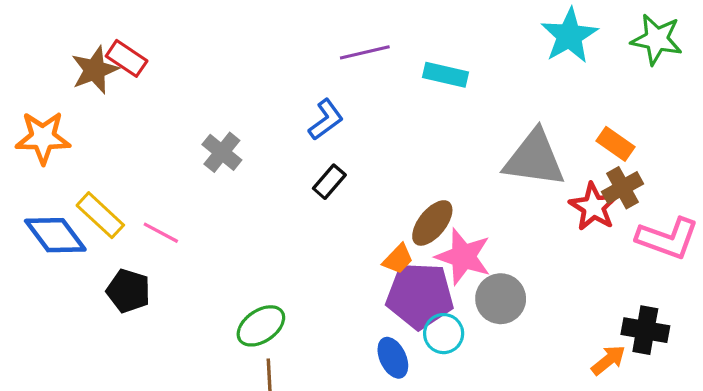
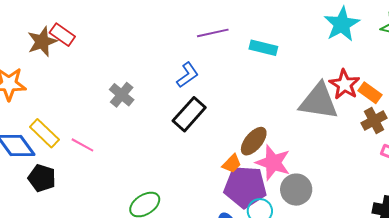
black rectangle: (329, 182) -> (189, 114), size x1.6
red star: (593, 207) -> (344, 84), moved
black pentagon: (128, 291) -> (42, 178), moved

